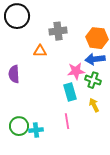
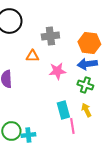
pink star: (76, 71) -> (57, 71), moved
cyan rectangle: (70, 92) -> (63, 110), moved
pink line: (67, 121) -> (72, 126), moved

